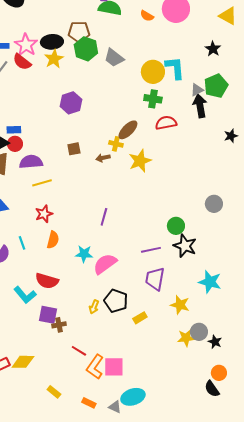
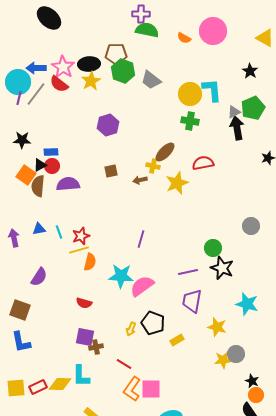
red semicircle: (166, 123) -> (203, 163), moved
yellow line: (42, 183) -> (79, 250), moved
cyan line: (22, 243) -> (59, 232), moved
cyan star: (84, 254) -> (121, 276), size x1.4
red semicircle: (47, 281) -> (84, 303), size x0.7
cyan L-shape: (25, 295) -> (81, 376), moved, turned 40
black star: (215, 342) -> (252, 381), moved
red line: (79, 351) -> (124, 364), moved

